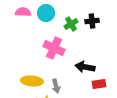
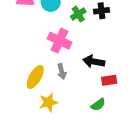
yellow ellipse: (32, 81) -> (35, 77), turned -65
gray arrow: (56, 86) -> (62, 71), moved

